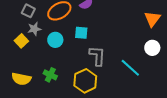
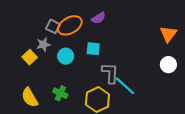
gray square: (28, 11) -> (53, 26), moved
cyan line: (130, 68) -> (125, 86), moved
yellow semicircle: (21, 79) -> (30, 97), turned 48

